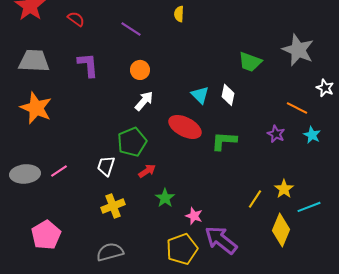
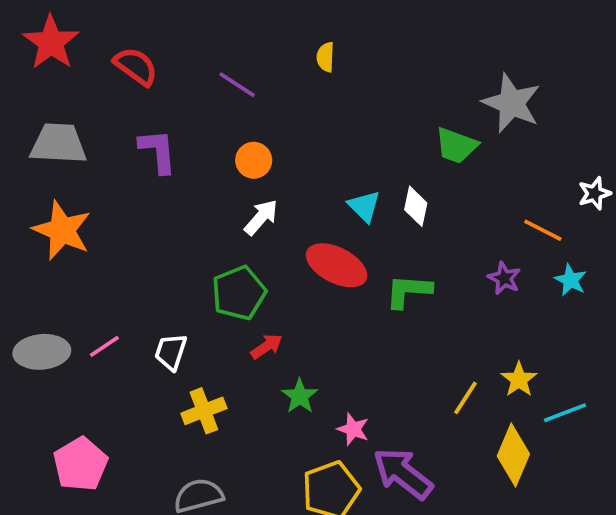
red semicircle: (76, 19) -> (136, 66), size x1.4
gray star: (298, 50) -> (512, 103), moved
white star: (325, 88) -> (594, 193), turned 30
white trapezoid: (106, 166) -> (171, 352), moved

